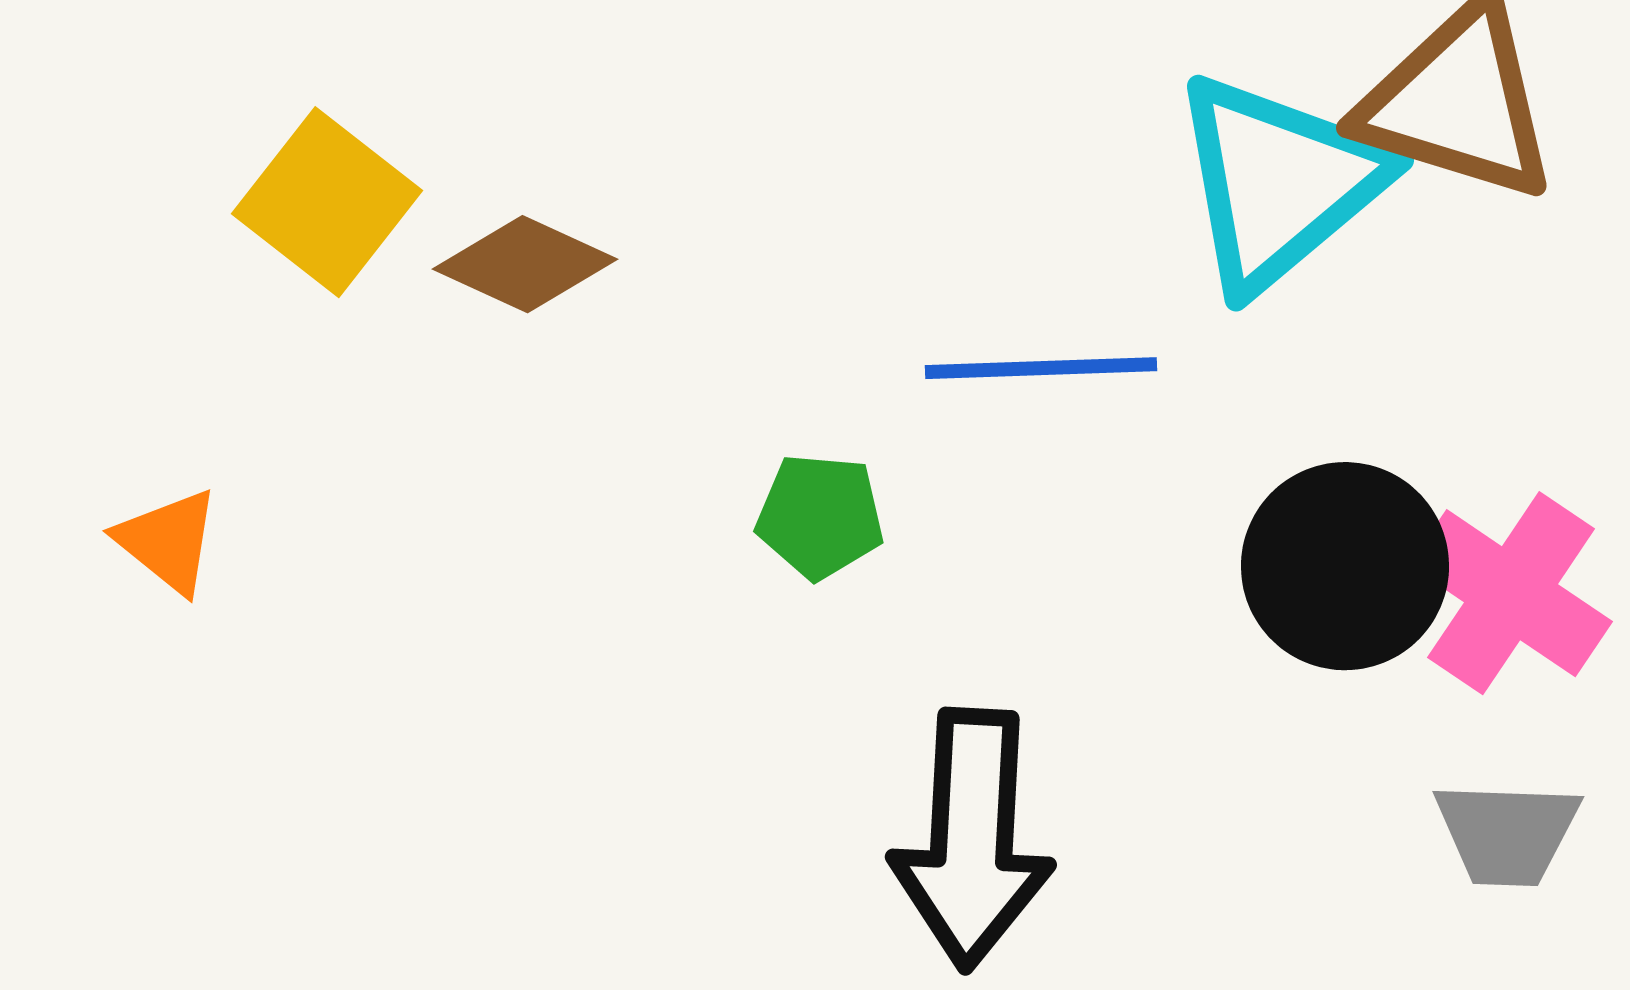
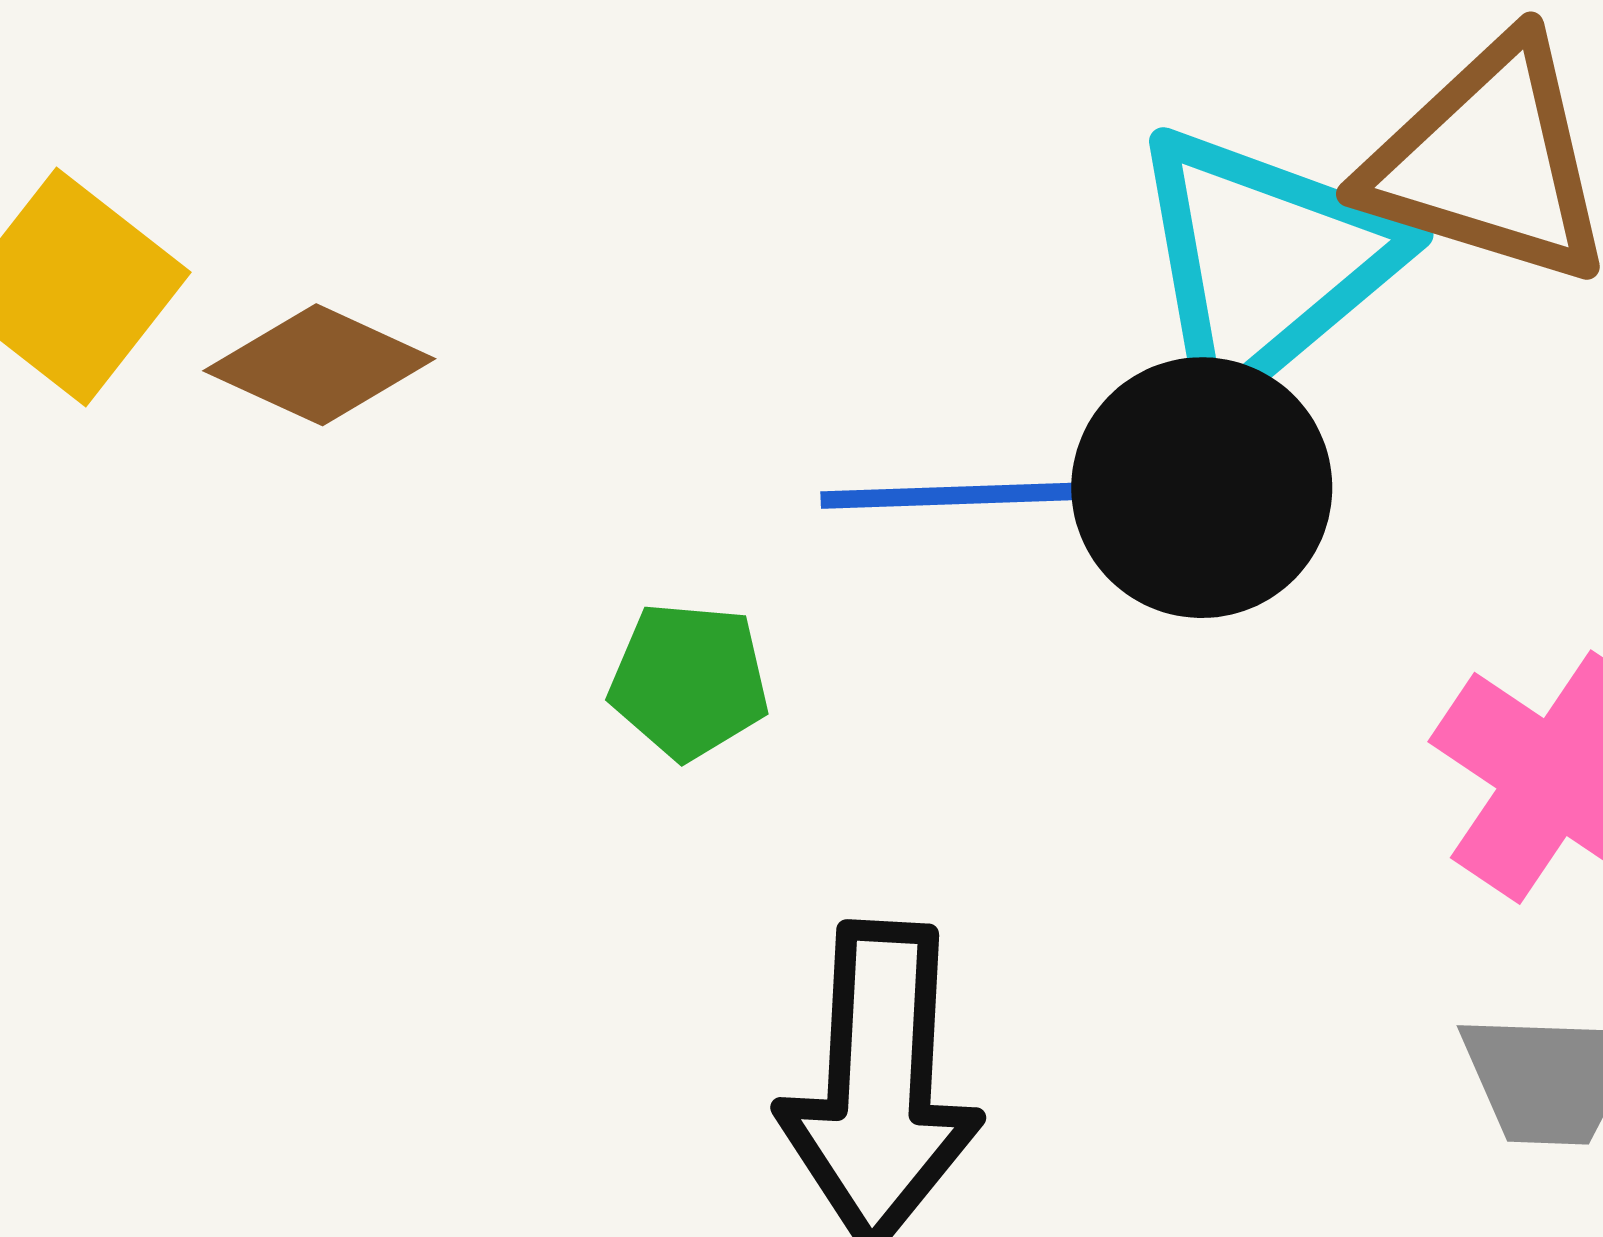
black circle: (1345, 566) -> (1202, 488), moved

